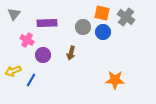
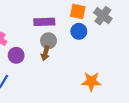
purple rectangle: (47, 23) -> (44, 22), moved
gray circle: (83, 27) -> (49, 41), moved

